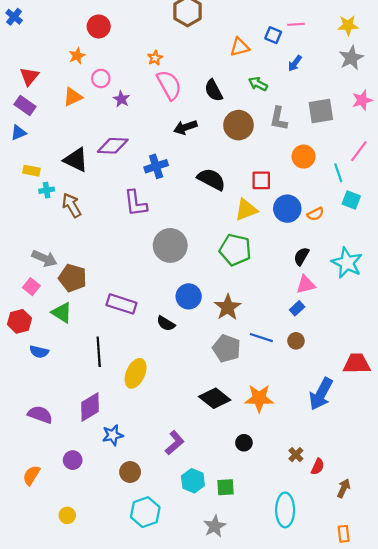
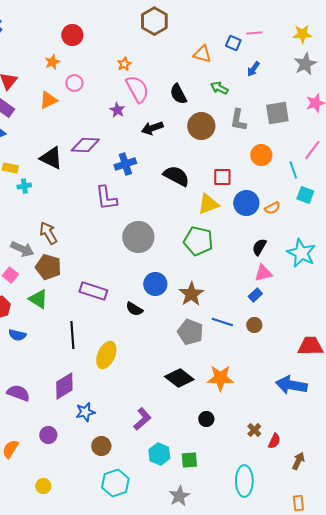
orange triangle: (240, 47) -> (202, 54), turned 30
purple star: (121, 99) -> (117, 110), moved
brown arrow: (72, 205) -> (48, 233), moved
blue arrow: (321, 394) -> (291, 385), moved, turned 72

